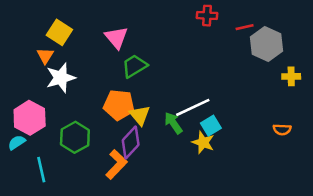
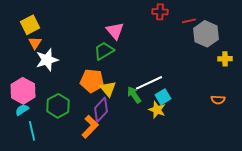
yellow square: (59, 32) -> (30, 25), moved, turned 30
pink triangle: (116, 38) -> (115, 31), moved
cyan semicircle: (17, 142) -> (22, 110), moved

